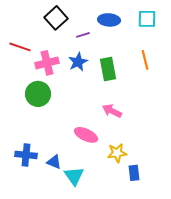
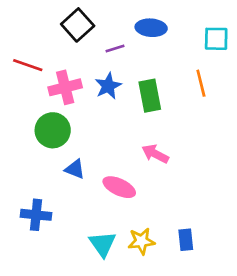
cyan square: (147, 19) -> (216, 39), moved
yellow star: (117, 153) -> (141, 241), moved
blue triangle: (54, 162) -> (75, 169), moved

